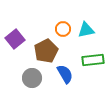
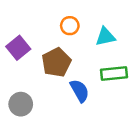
orange circle: (63, 29) -> (70, 26), moved
gray circle: (32, 78) -> (21, 104), moved

